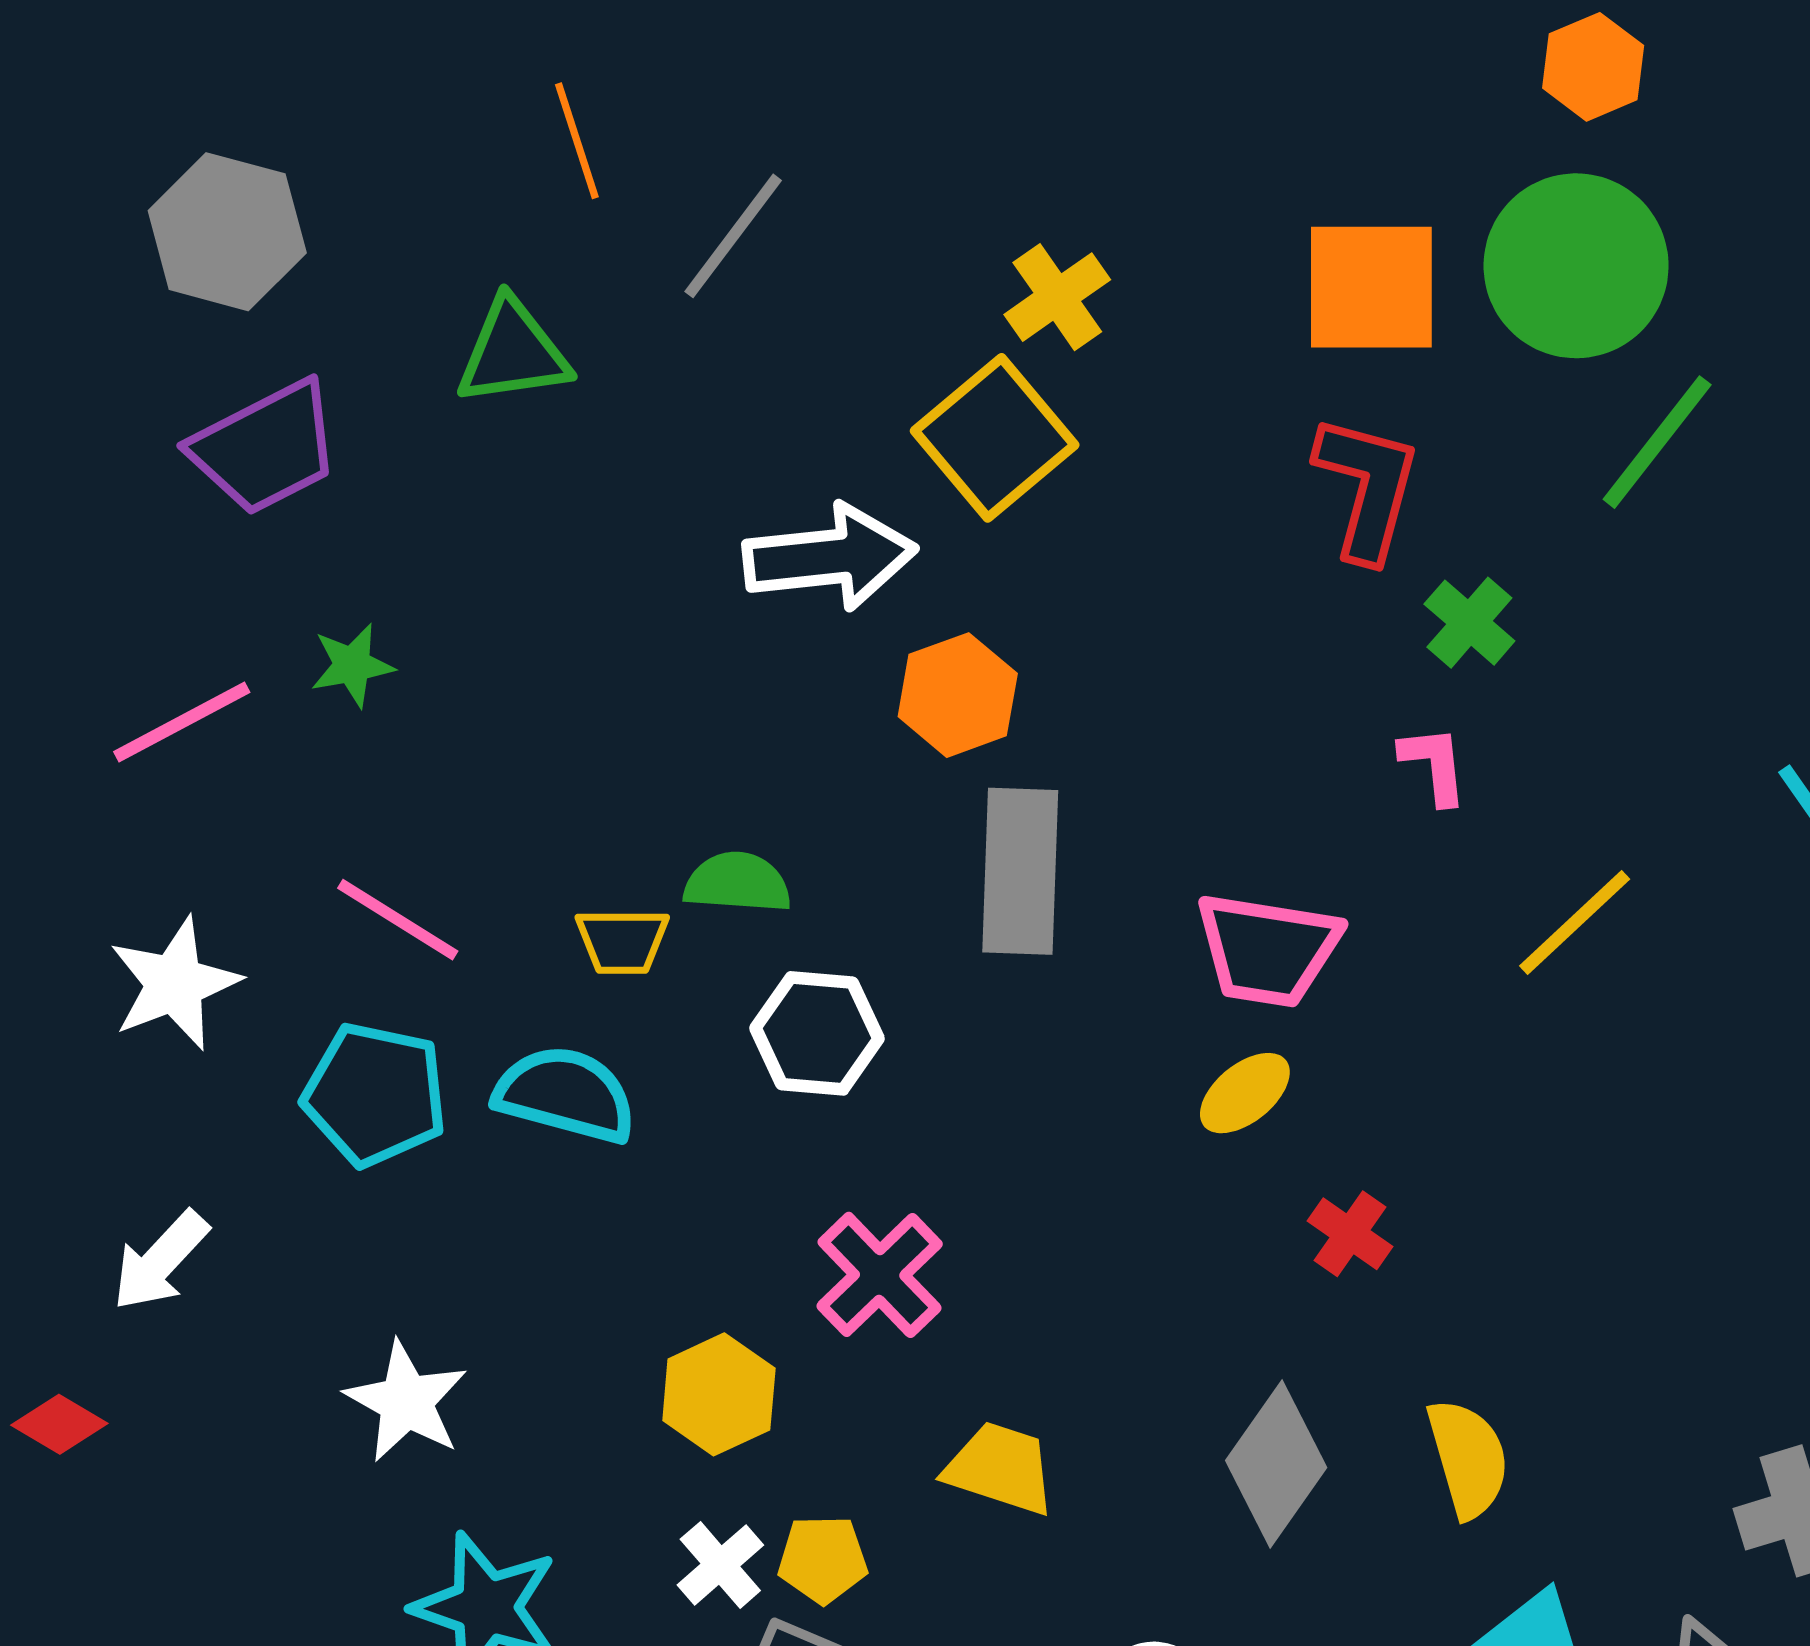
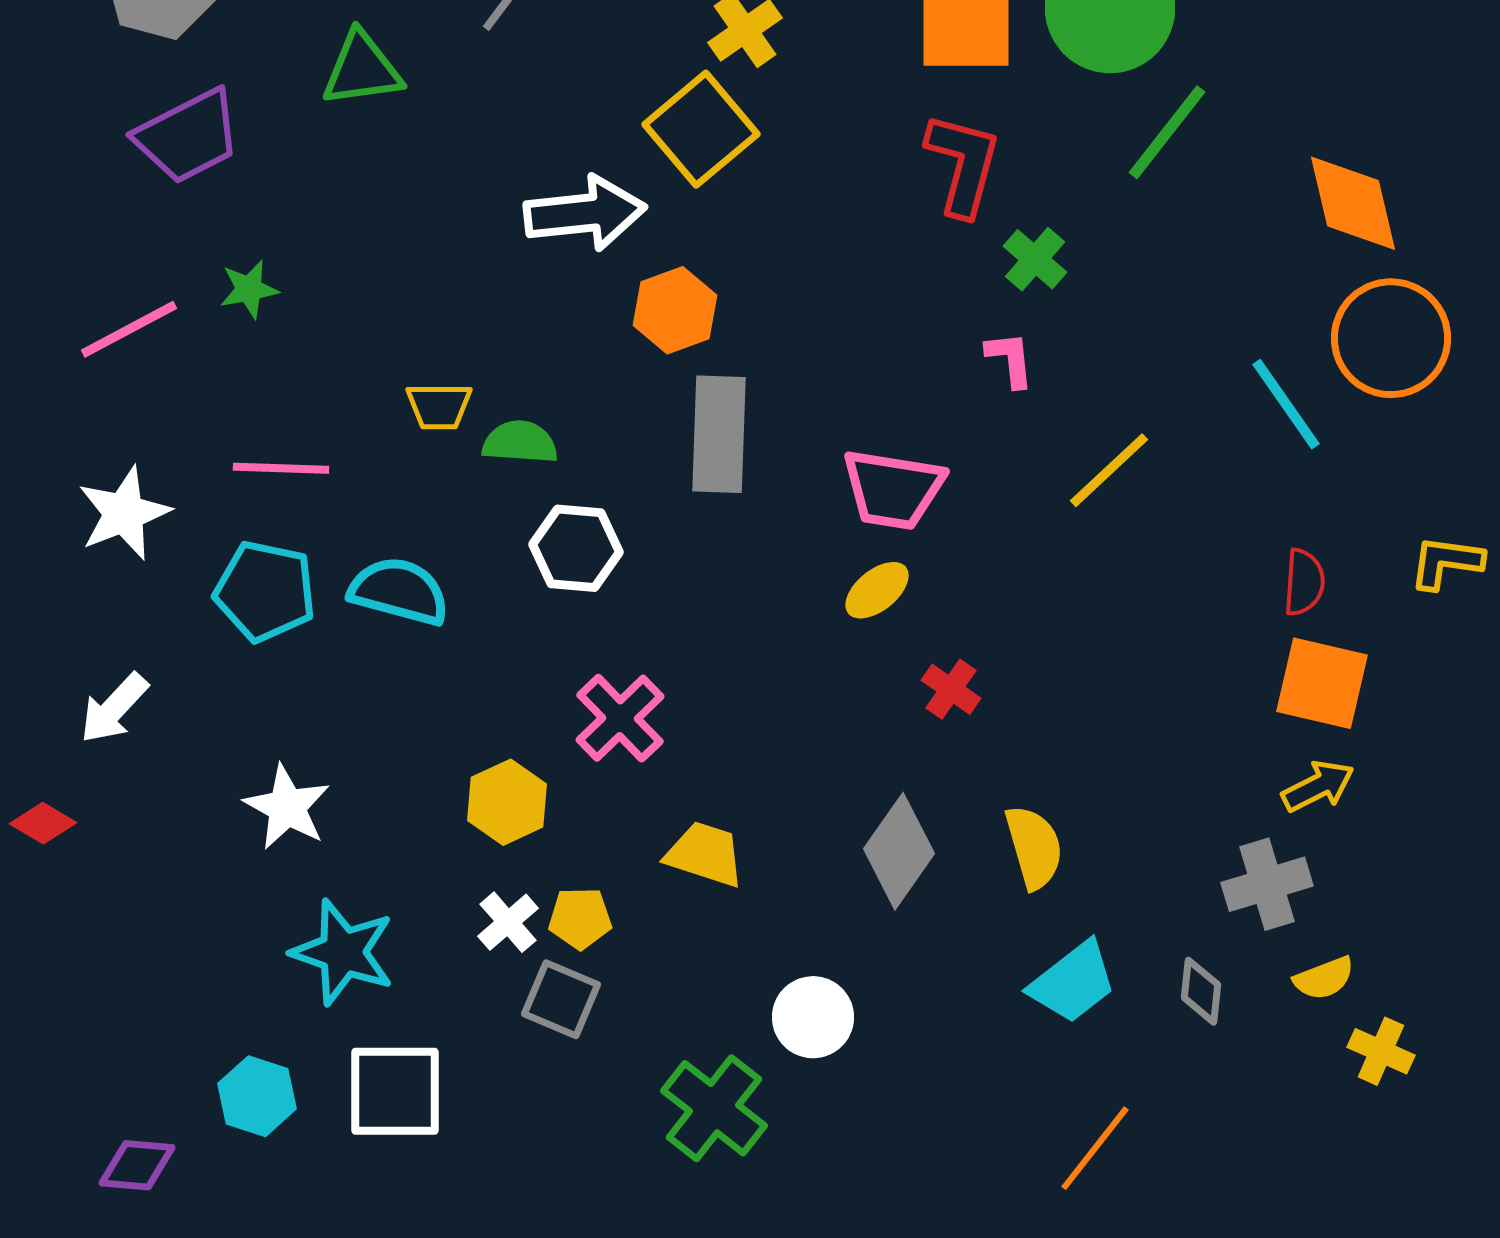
pink line: (398, 920) -> (281, 468), turned -30
yellow trapezoid: (622, 941) -> (439, 406), moved

